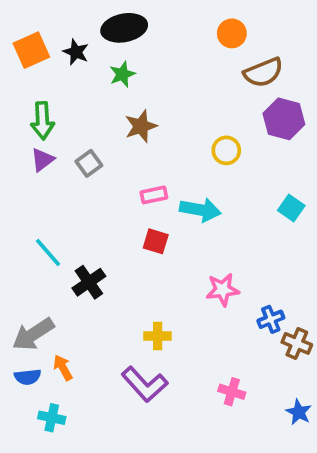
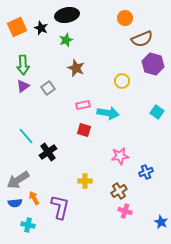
brown star: (141, 126) -> (76, 68), turned -30
brown cross: (297, 343) -> (119, 191), moved, turned 35
purple L-shape: (145, 384) -> (60, 207), moved, turned -125

